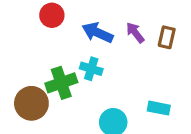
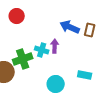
blue arrow: (97, 33) -> (70, 27), moved
purple arrow: (135, 33) -> (55, 46), moved, turned 40

